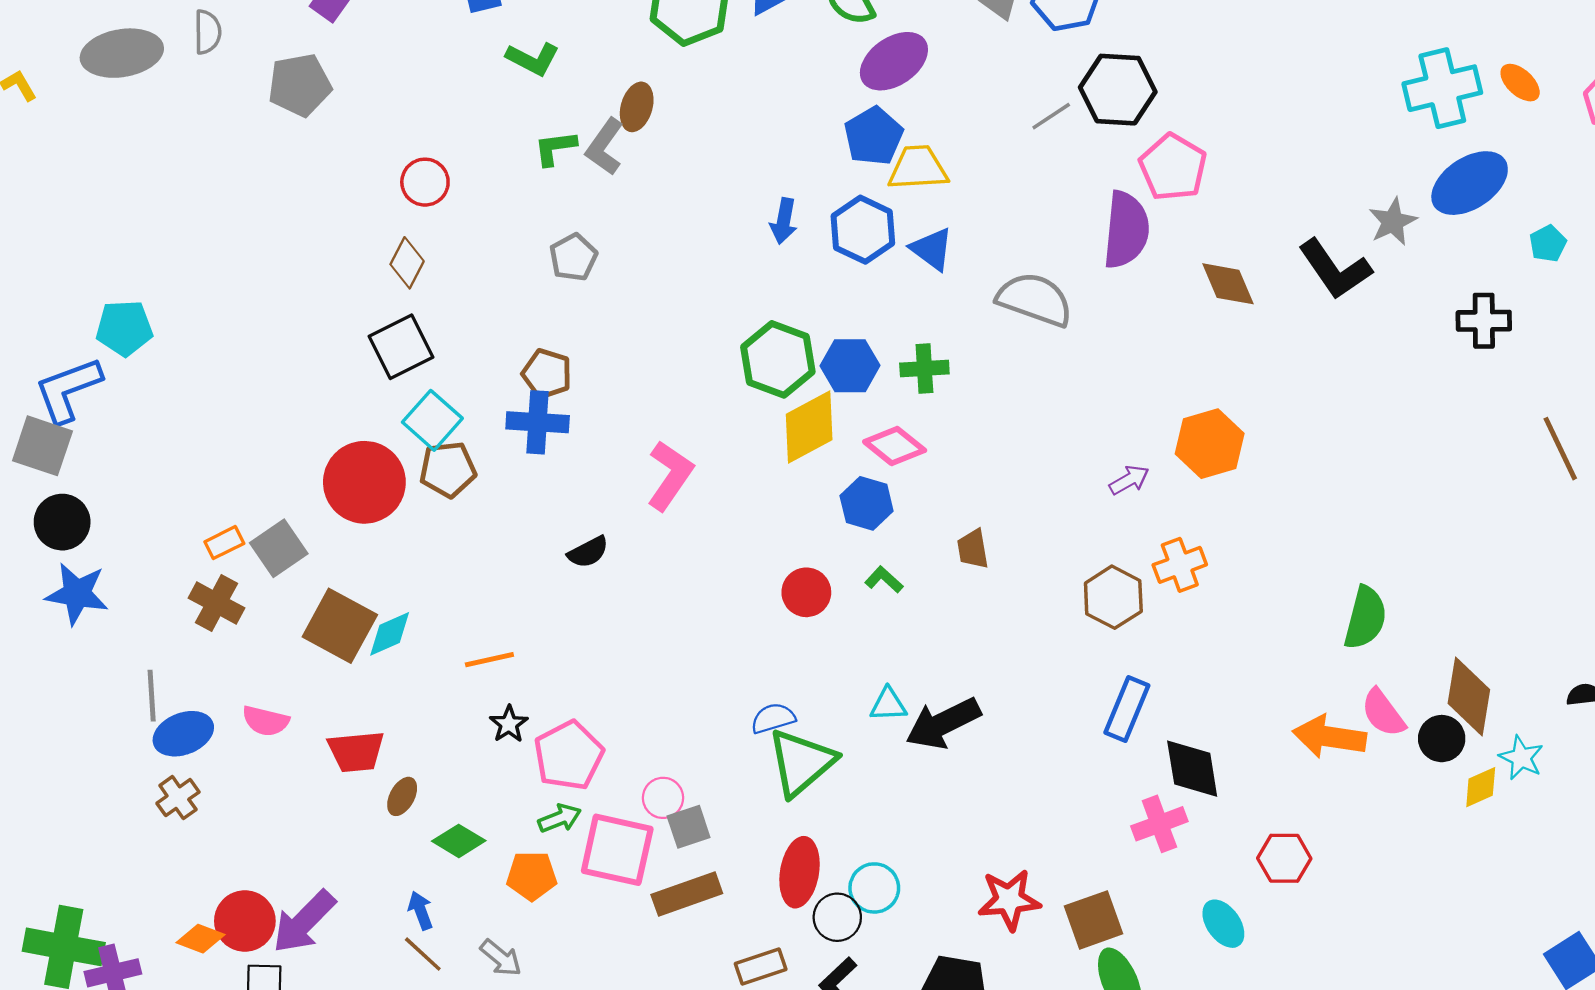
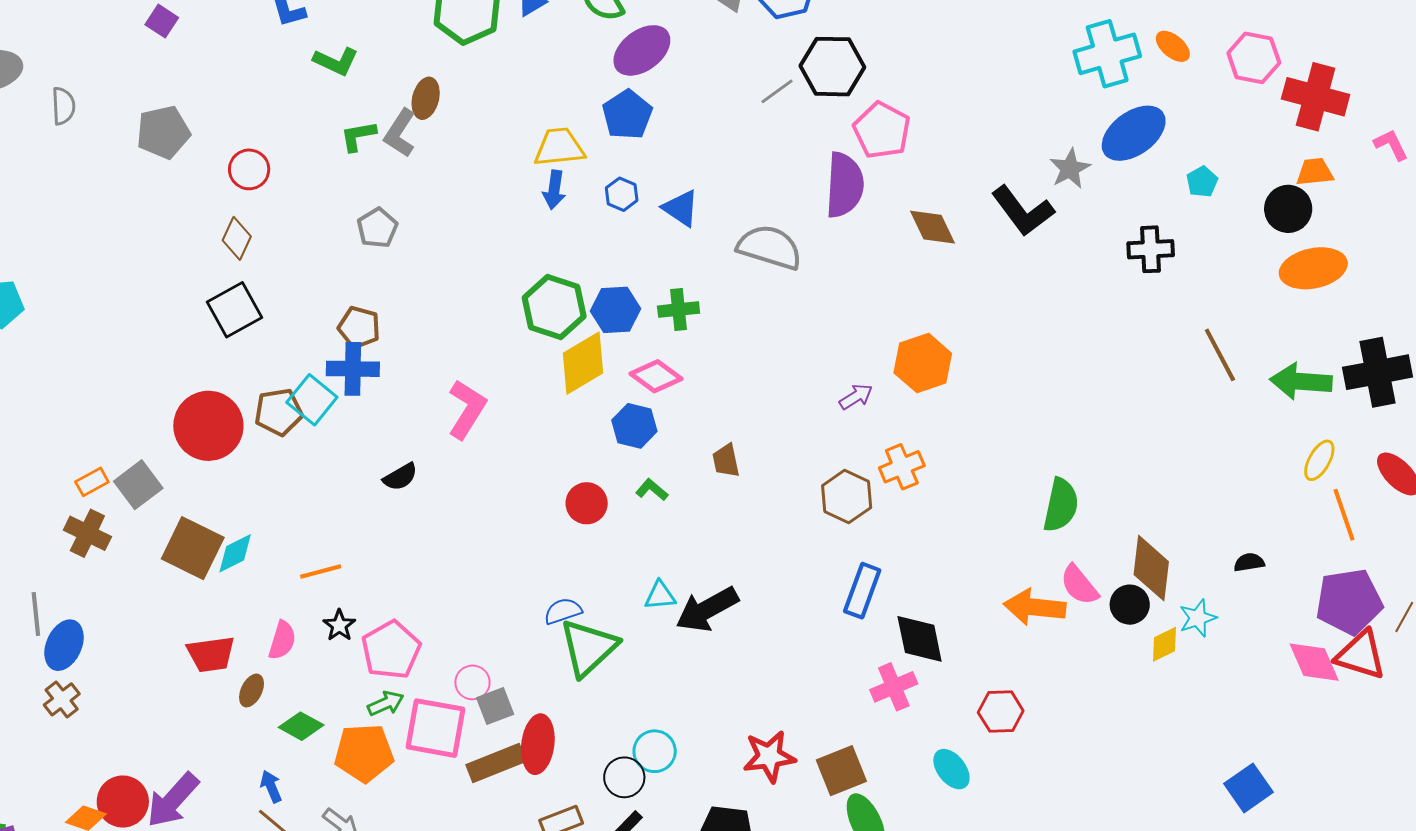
gray semicircle: (207, 32) -> (63, 106), moved
gray pentagon: (300, 85) -> (163, 132), moved
yellow trapezoid: (918, 168) -> (559, 147), moved
blue hexagon: (863, 230) -> (622, 194), size x0.6
cyan square: (432, 420) -> (312, 400), moved
pink semicircle: (266, 721) -> (282, 640), moved, turned -84
blue ellipse: (183, 734) -> (64, 645), turned -42
cyan star: (1521, 758) -> (1198, 618), turned 30
red ellipse: (800, 872) -> (538, 744), moved
orange pentagon: (532, 876) -> (364, 753), size x1.4

